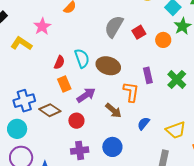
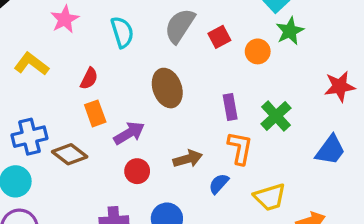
yellow L-shape: (21, 43) -> (31, 64), moved
cyan semicircle: (82, 58) -> (122, 32), moved
brown ellipse: (108, 66) -> (167, 88), turned 50
orange L-shape: (131, 92) -> (240, 148), moved
brown arrow: (113, 110) -> (188, 159), moved, turned -60
red circle: (76, 121) -> (137, 171), moved

